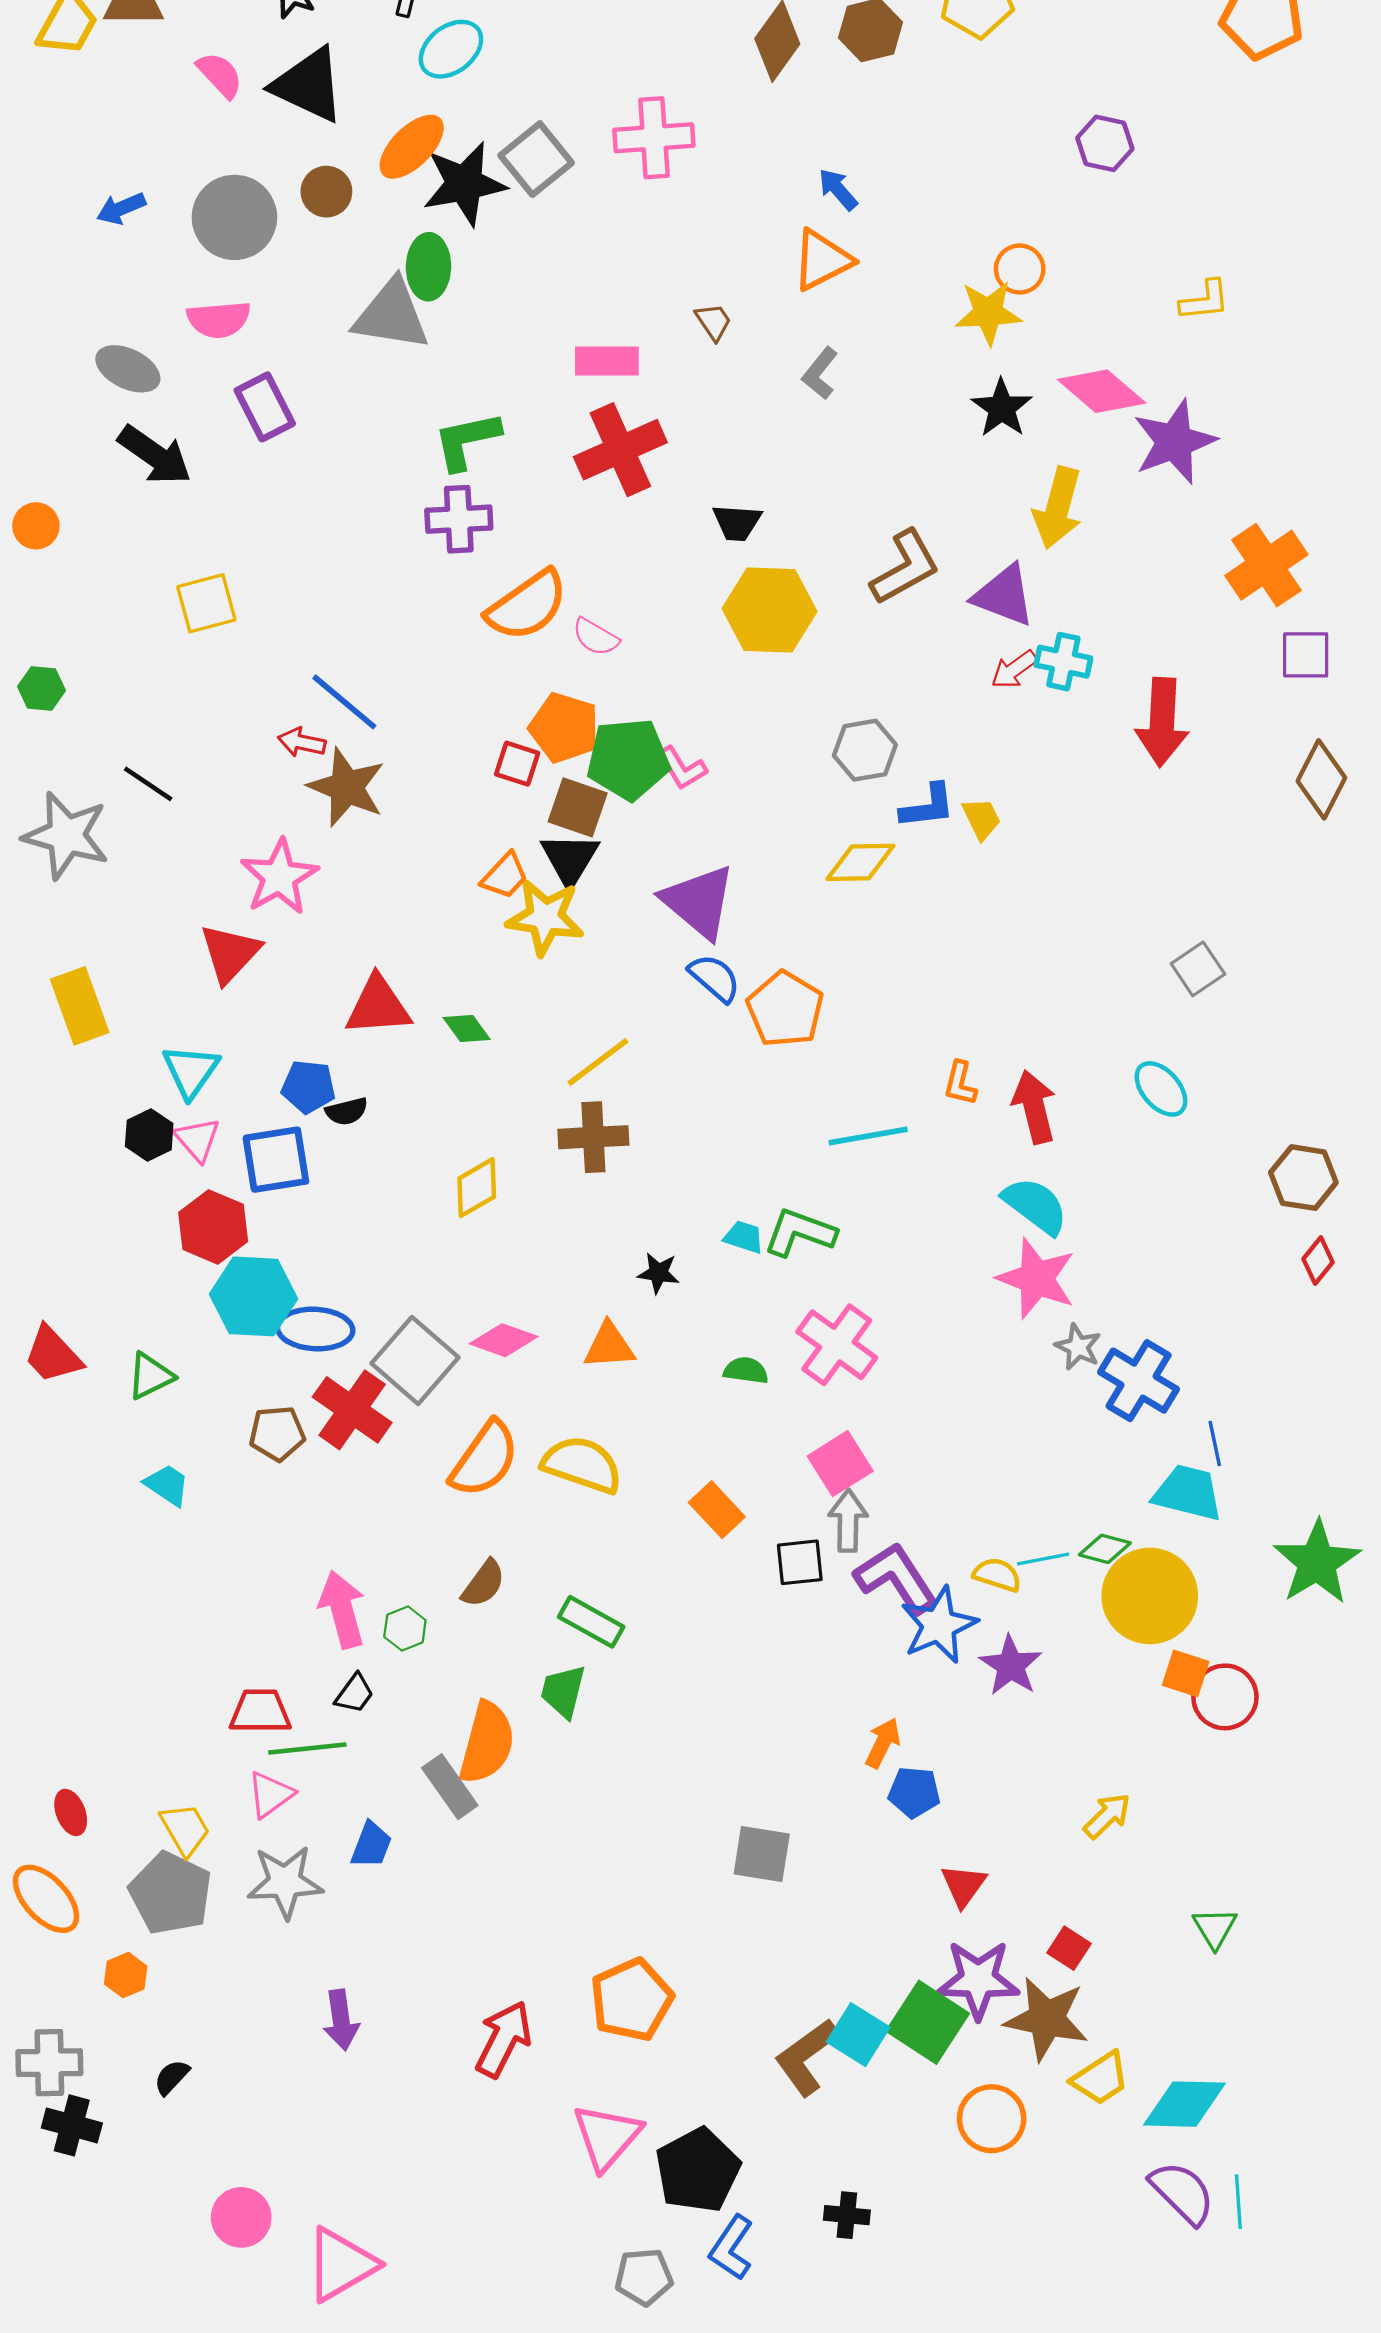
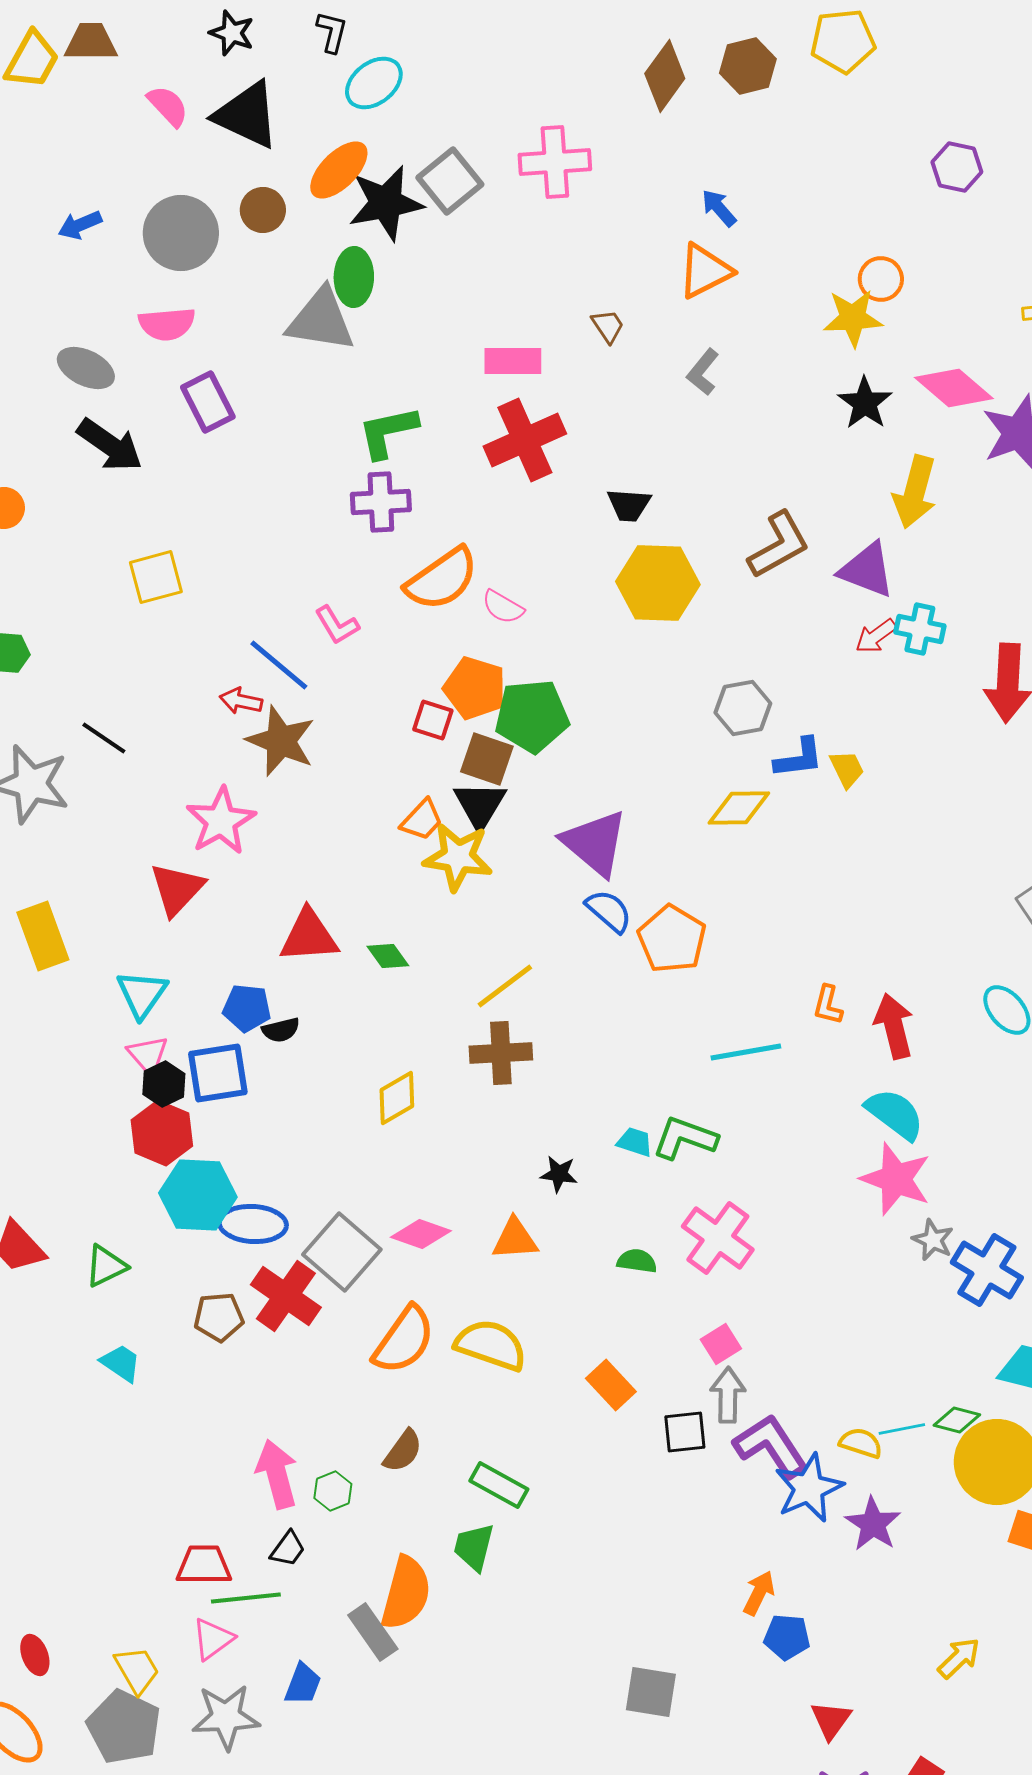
pink L-shape: (682, 768) -> (337, 625), moved
black hexagon: (149, 1135) -> (164, 1084), moved
pink square: (840, 1464) -> (721, 1344), size x0.7

